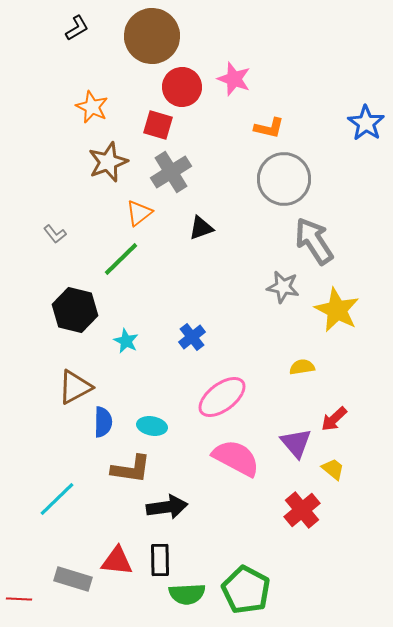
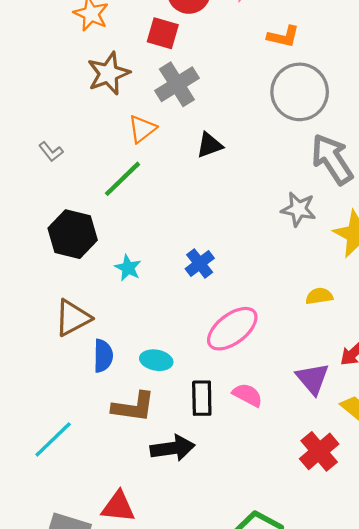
pink semicircle: (236, 458) -> (247, 395), size x0.6
black rectangle: (160, 560) -> (202, 398), moved

